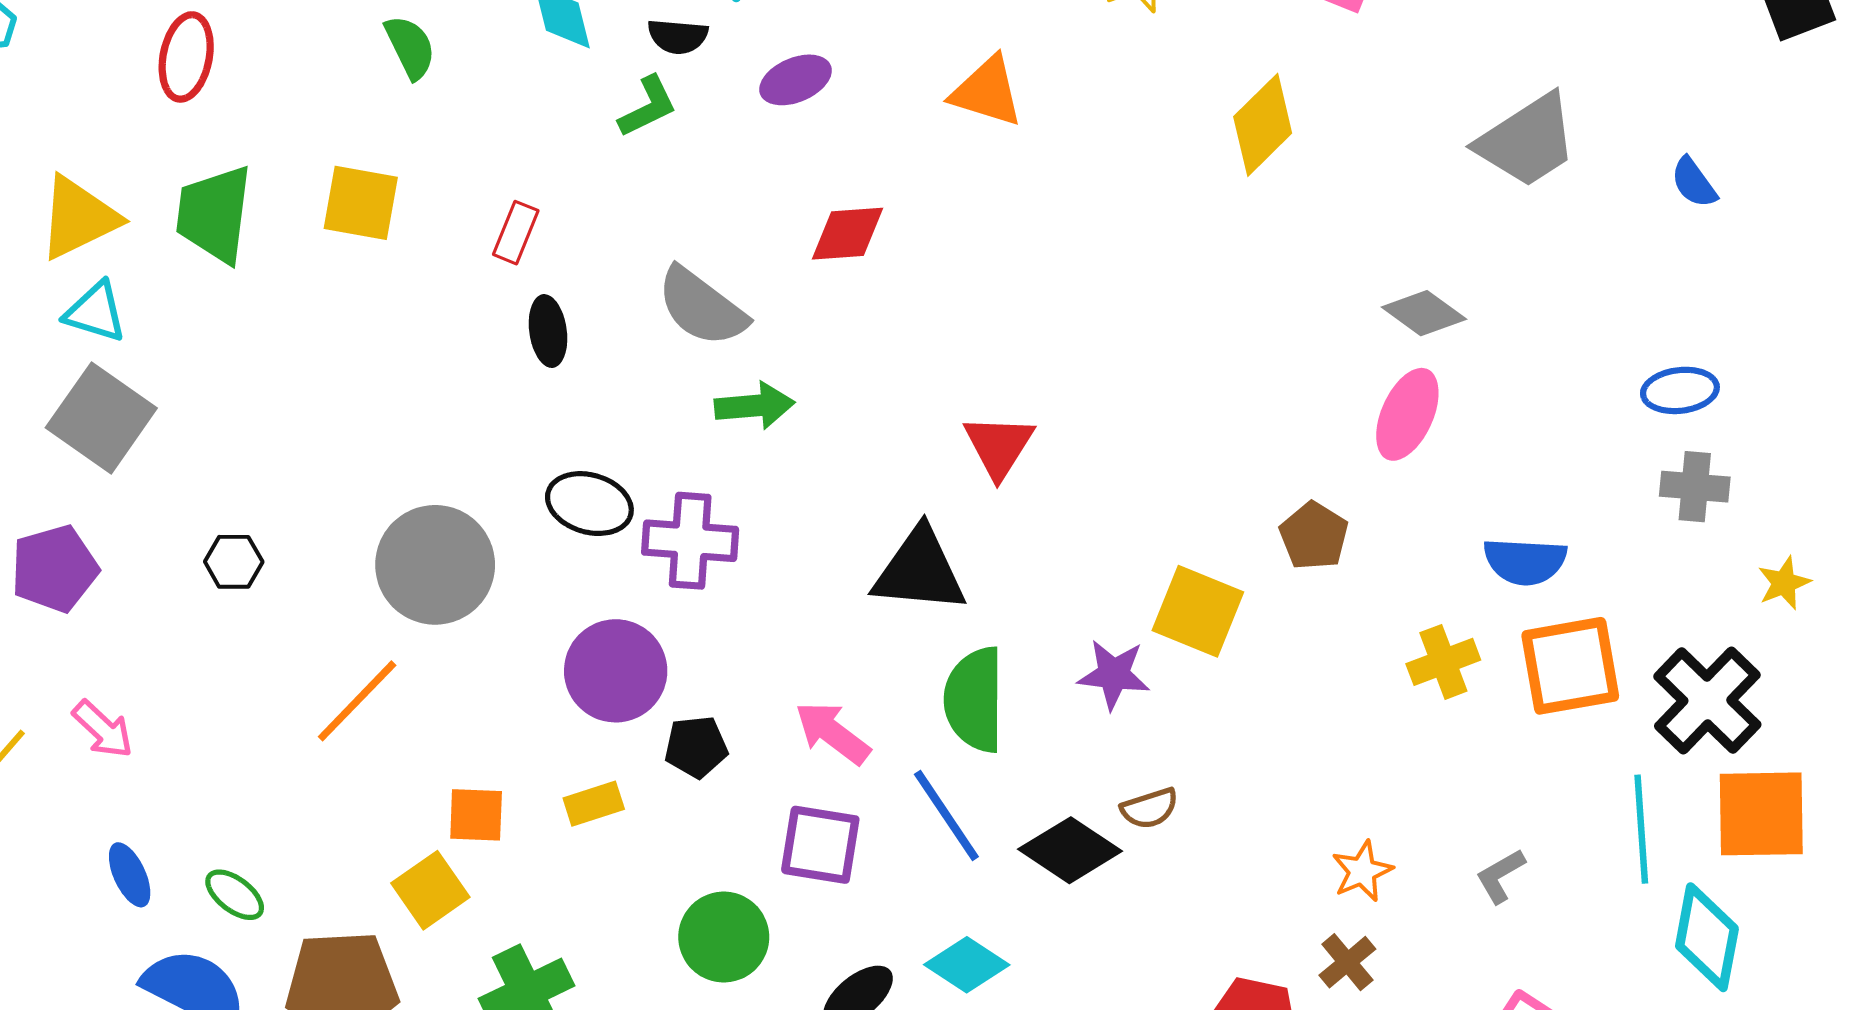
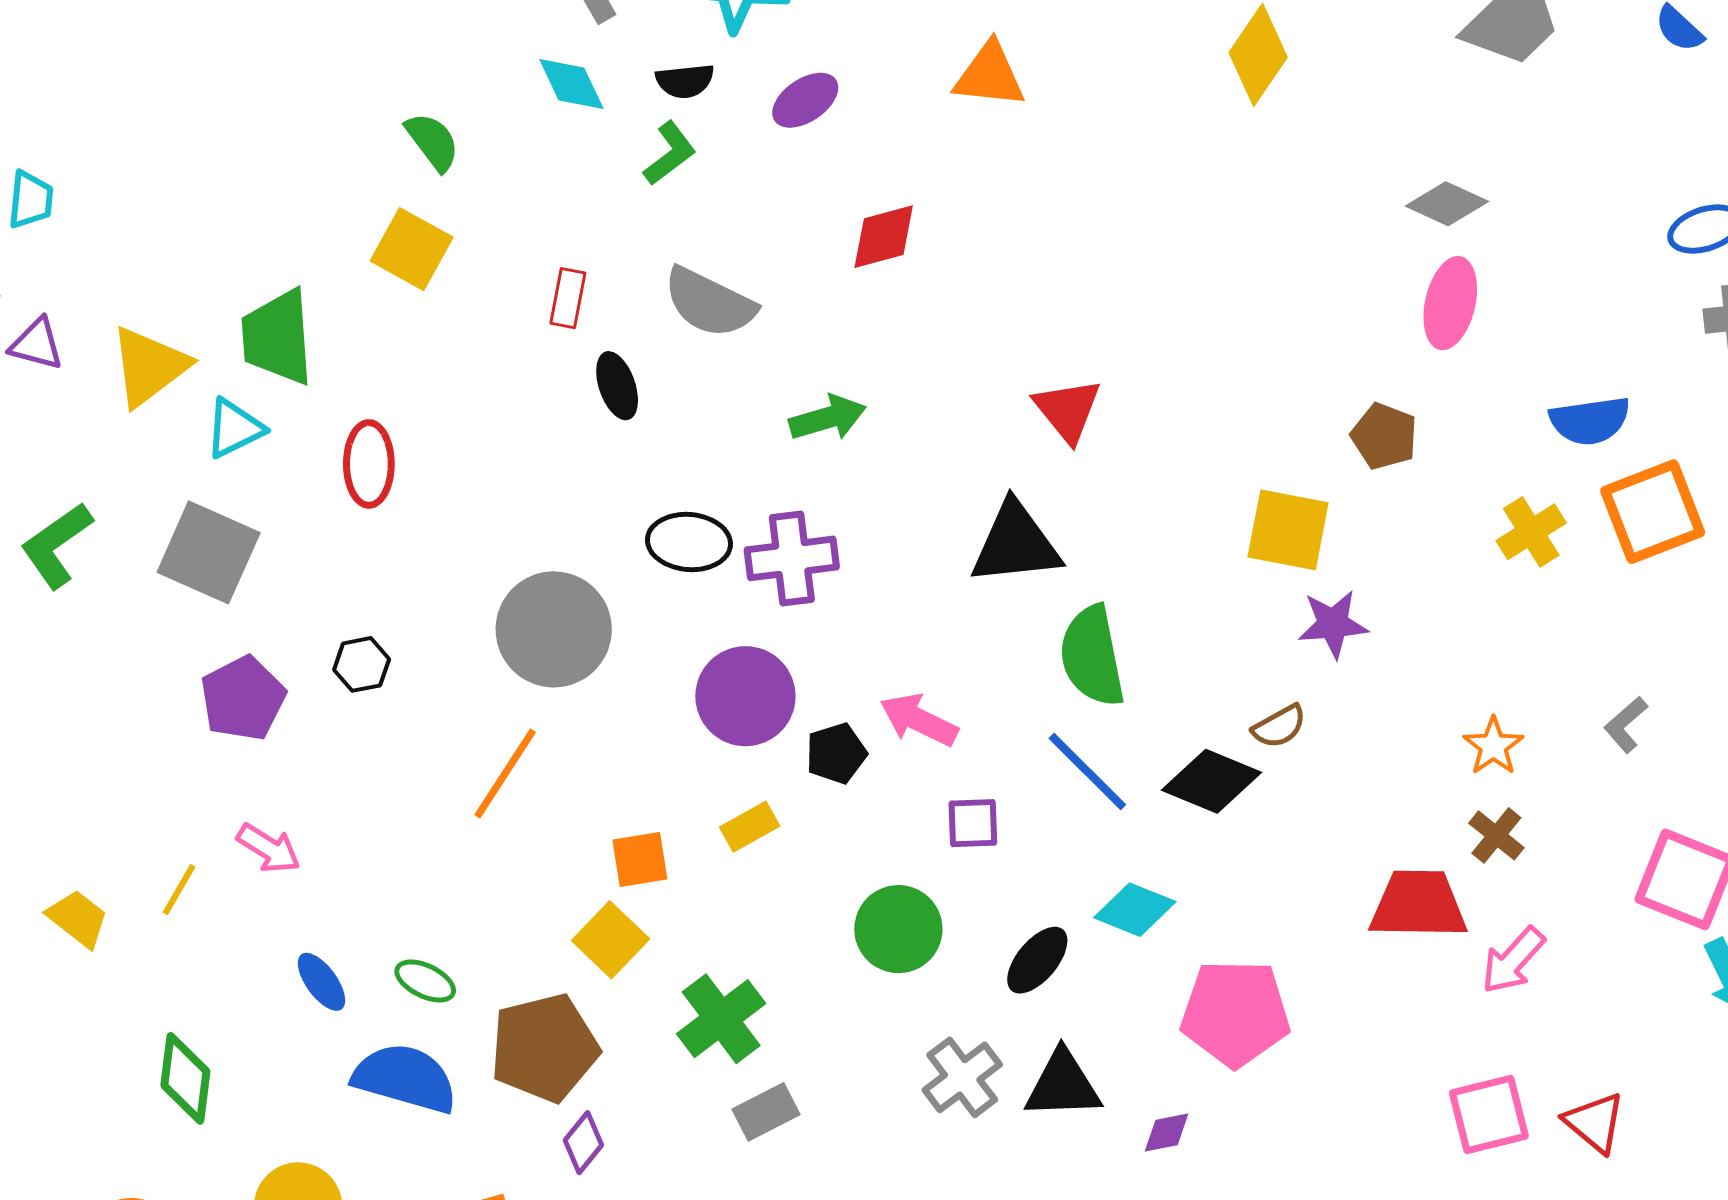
red ellipse: (186, 57) -> (369, 464), moved
yellow square: (361, 203) -> (412, 249), moved, turned 30
gray semicircle: (702, 307) -> (710, 303), moved
cyan triangle: (96, 312) -> (234, 428), moved, turned -32
purple pentagon: (54, 569) -> (243, 698), moved
purple star: (1114, 674) -> (1333, 624), moved
pink arrow: (832, 733) -> (919, 720), moved
purple square: (820, 845) -> (973, 823), size x0.7

